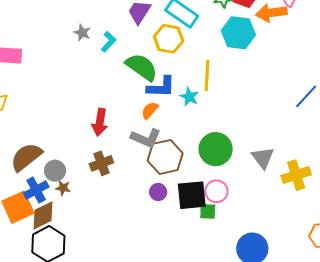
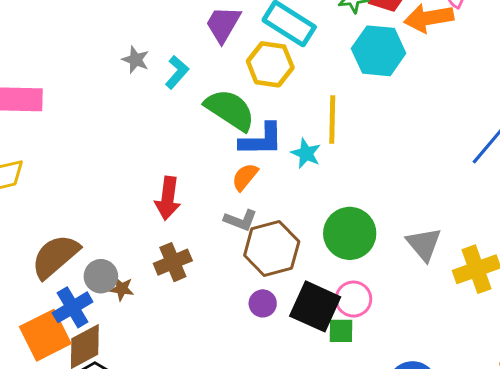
gray L-shape: (146, 138) -> (240, 220), size x0.7
brown star: (63, 188) -> (122, 289), moved
black square: (192, 195) -> (315, 306), turned 32

